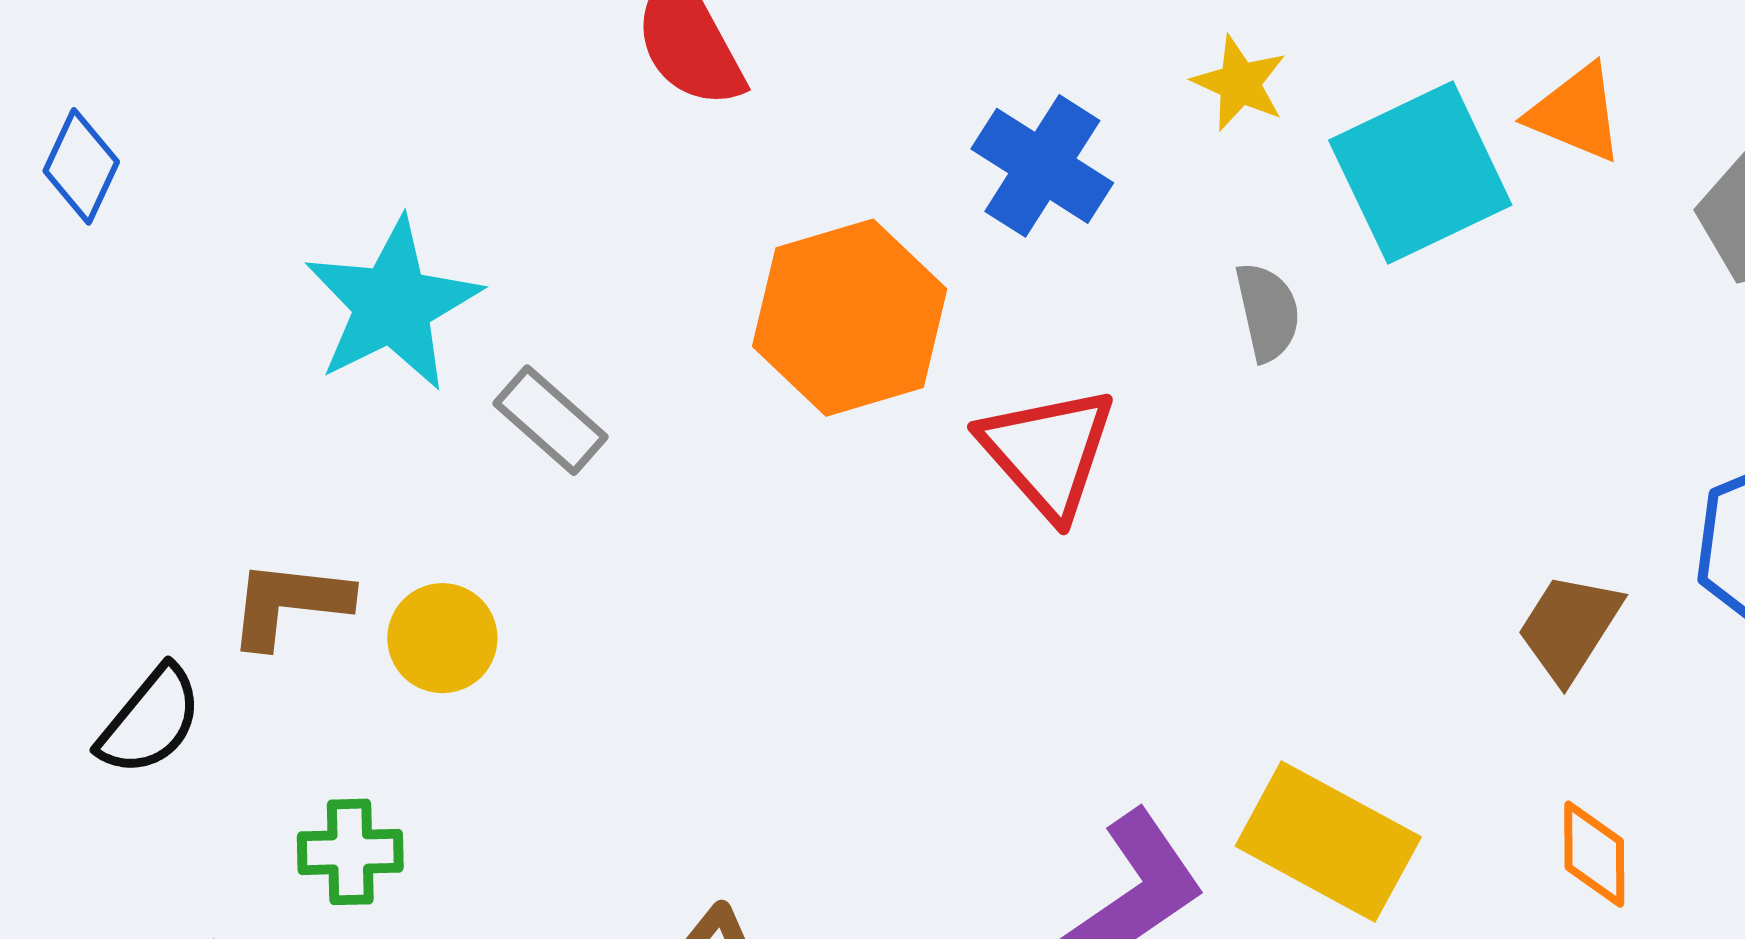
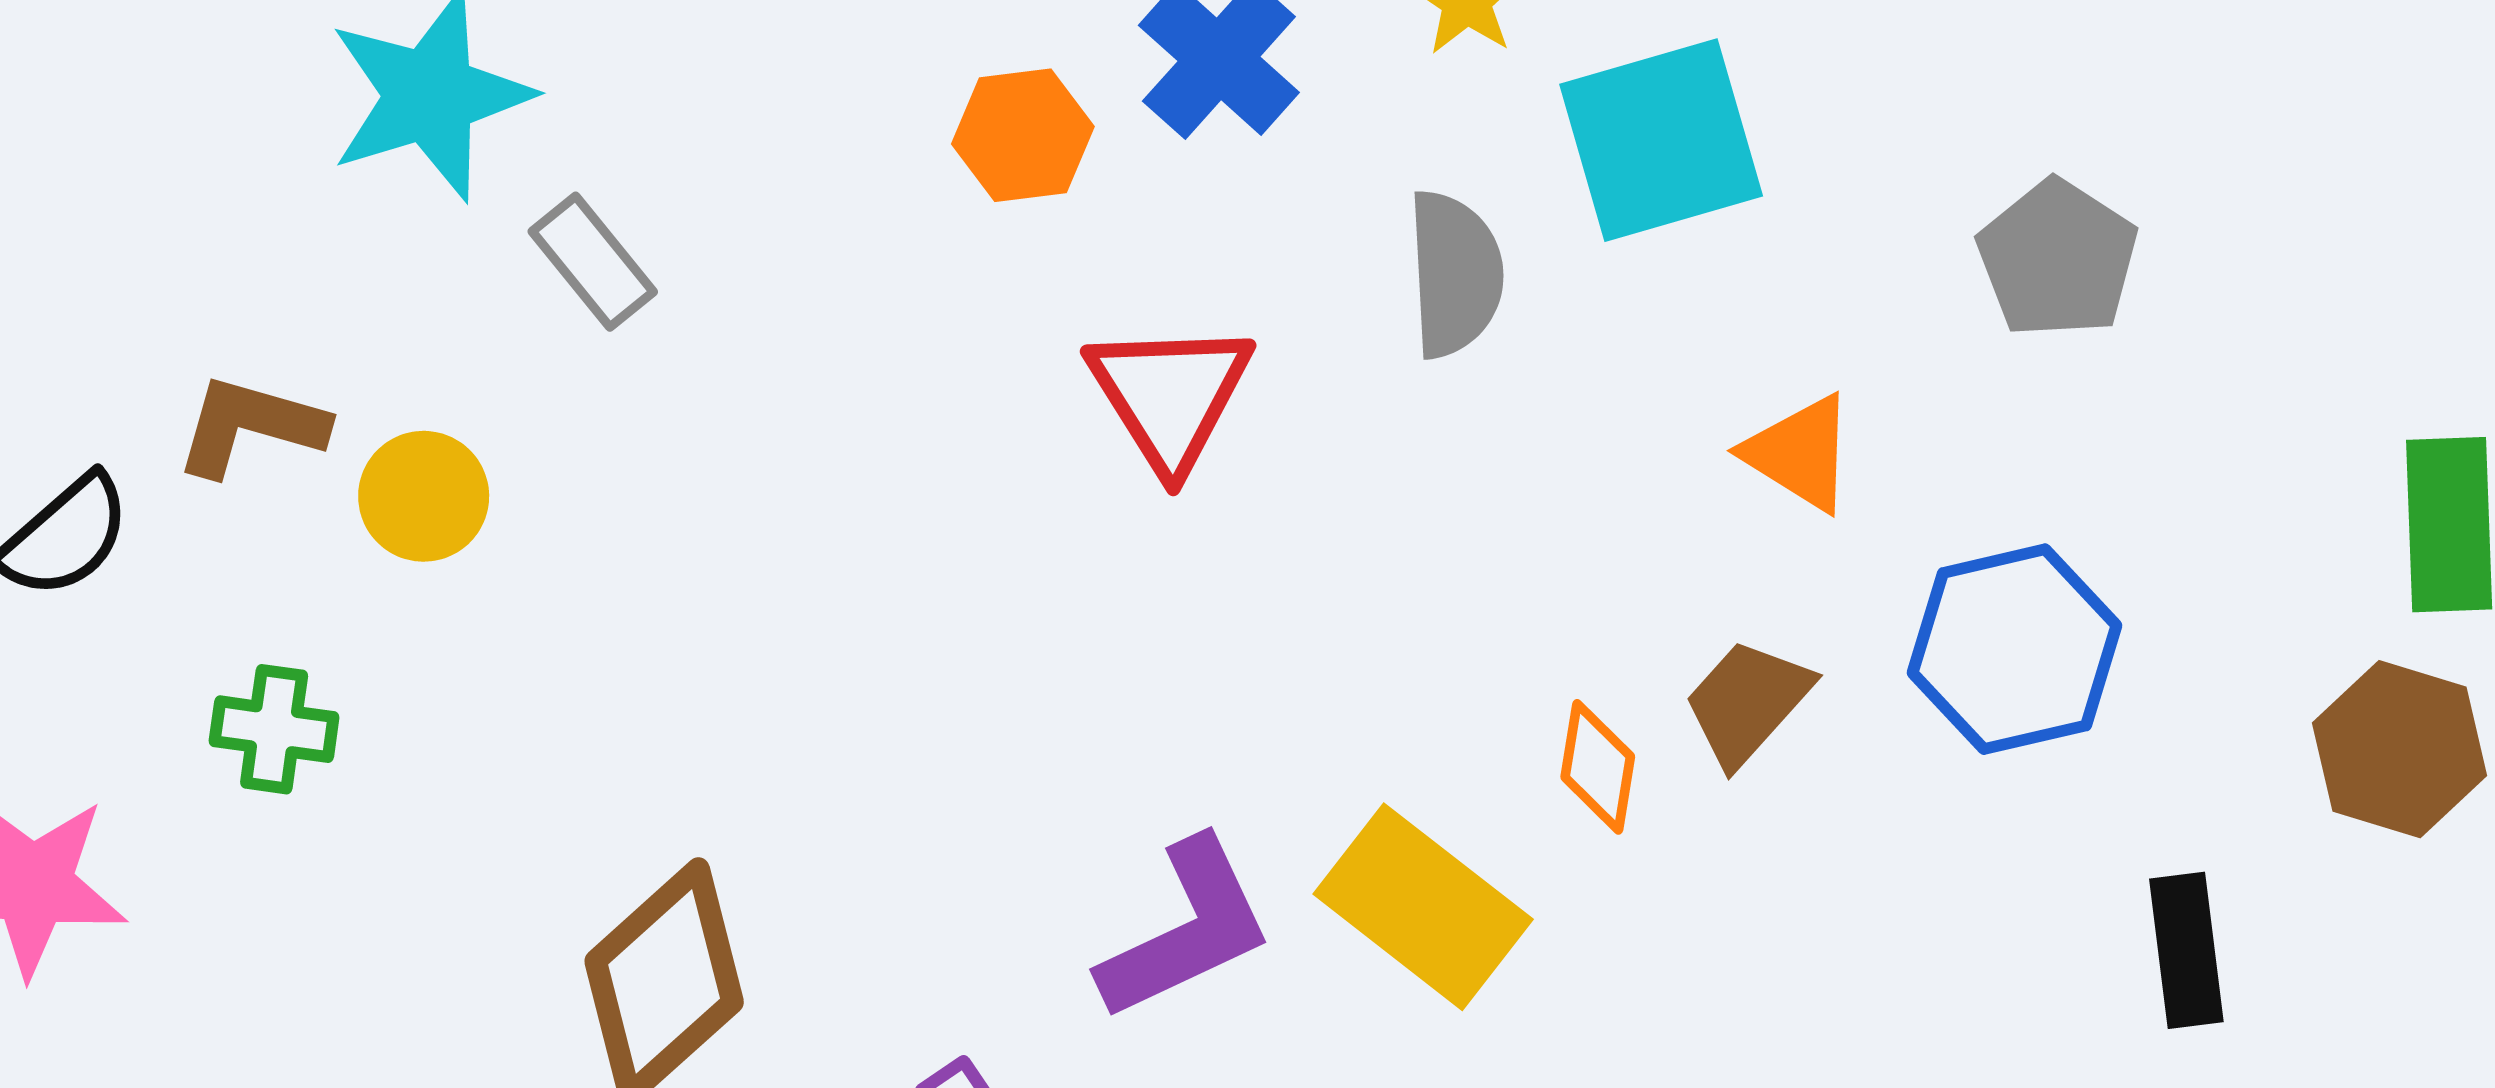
orange triangle: (1576, 113) -> (1800, 453), moved
gray semicircle: (1268, 312) -> (1455, 274), size x1.4
orange hexagon: (850, 318) -> (1023, 135), moved, size x0.6
orange diamond: (1594, 854) -> (1598, 767), moved

